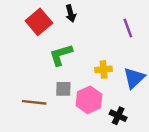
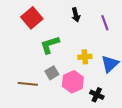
black arrow: (71, 13) -> (76, 15), moved
gray square: (63, 89) -> (52, 73), turned -32

